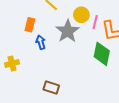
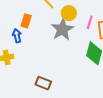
yellow circle: (81, 15) -> (69, 13), moved
blue arrow: (41, 42) -> (17, 36), moved

